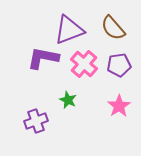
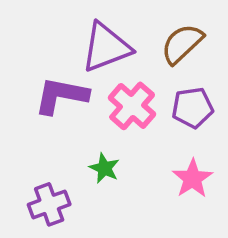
brown semicircle: (113, 28) -> (182, 44), turned 88

